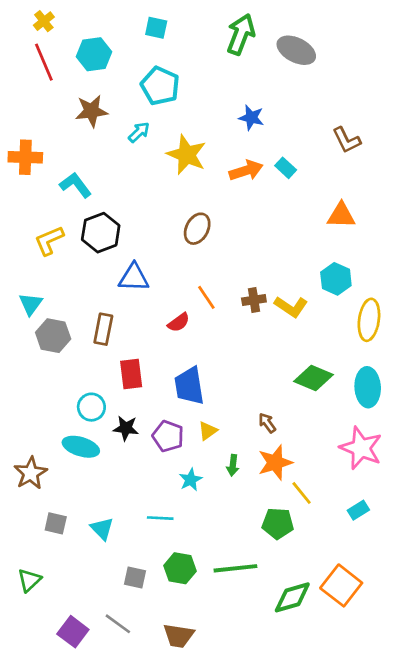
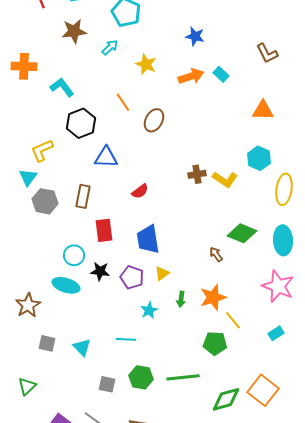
yellow star: (187, 155) -> (146, 64), size x0.7
yellow L-shape: (49, 241) -> (42, 150), moved
orange line: (206, 297) -> (123, 102), moved
brown arrow: (267, 423) -> (216, 254), moved

